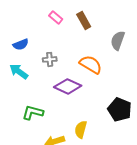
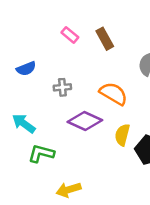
cyan arrow: (19, 71) -> (24, 124), moved
yellow semicircle: (81, 129) -> (122, 135), moved

